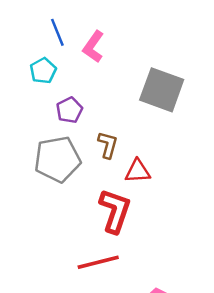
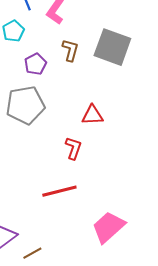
brown L-shape: (108, 145) -> (70, 50), moved
red L-shape: (115, 211) -> (73, 148), size x0.6

